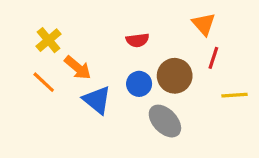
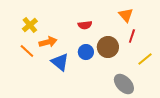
orange arrow: (78, 68) -> (48, 42), turned -54
yellow line: (234, 95) -> (145, 59), turned -35
gray ellipse: (165, 121) -> (124, 84), moved

